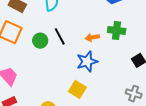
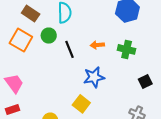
orange arrow: (92, 37) -> (97, 45), moved
green circle: (40, 41) -> (49, 36), moved

